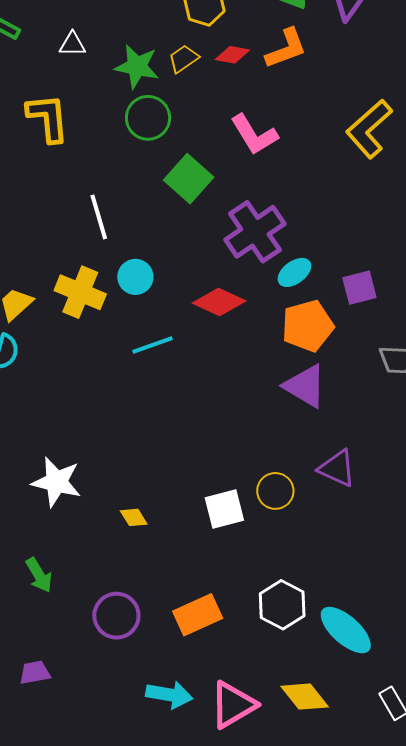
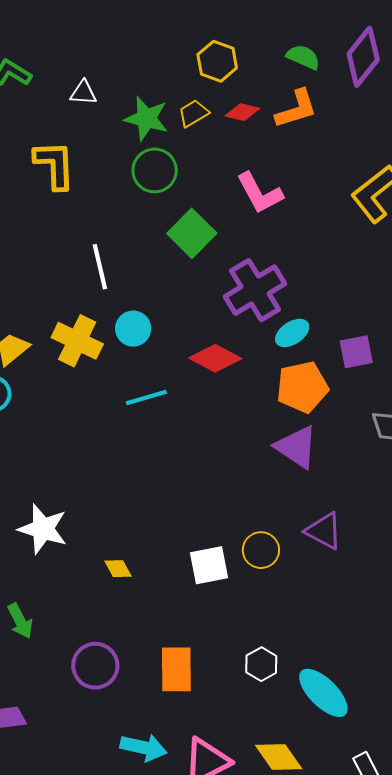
white hexagon: (282, 605) -> (261, 664), size x0.7
orange rectangle: (198, 615) -> (176, 669), turned -69

